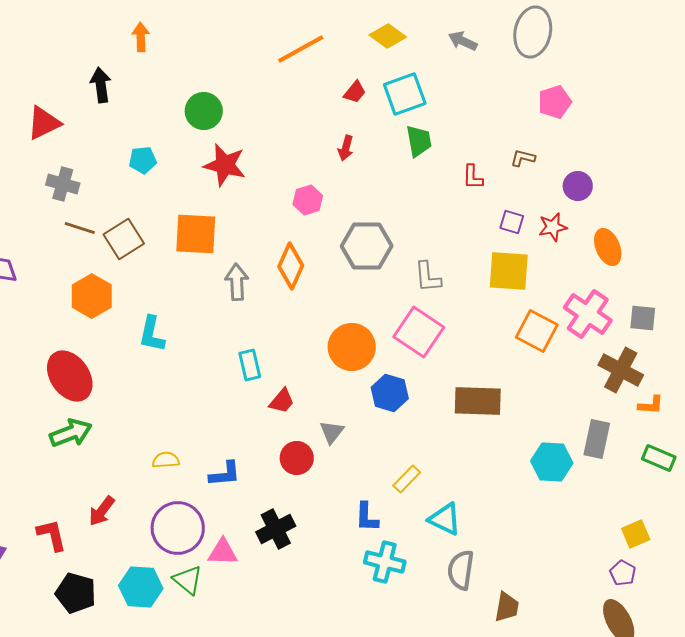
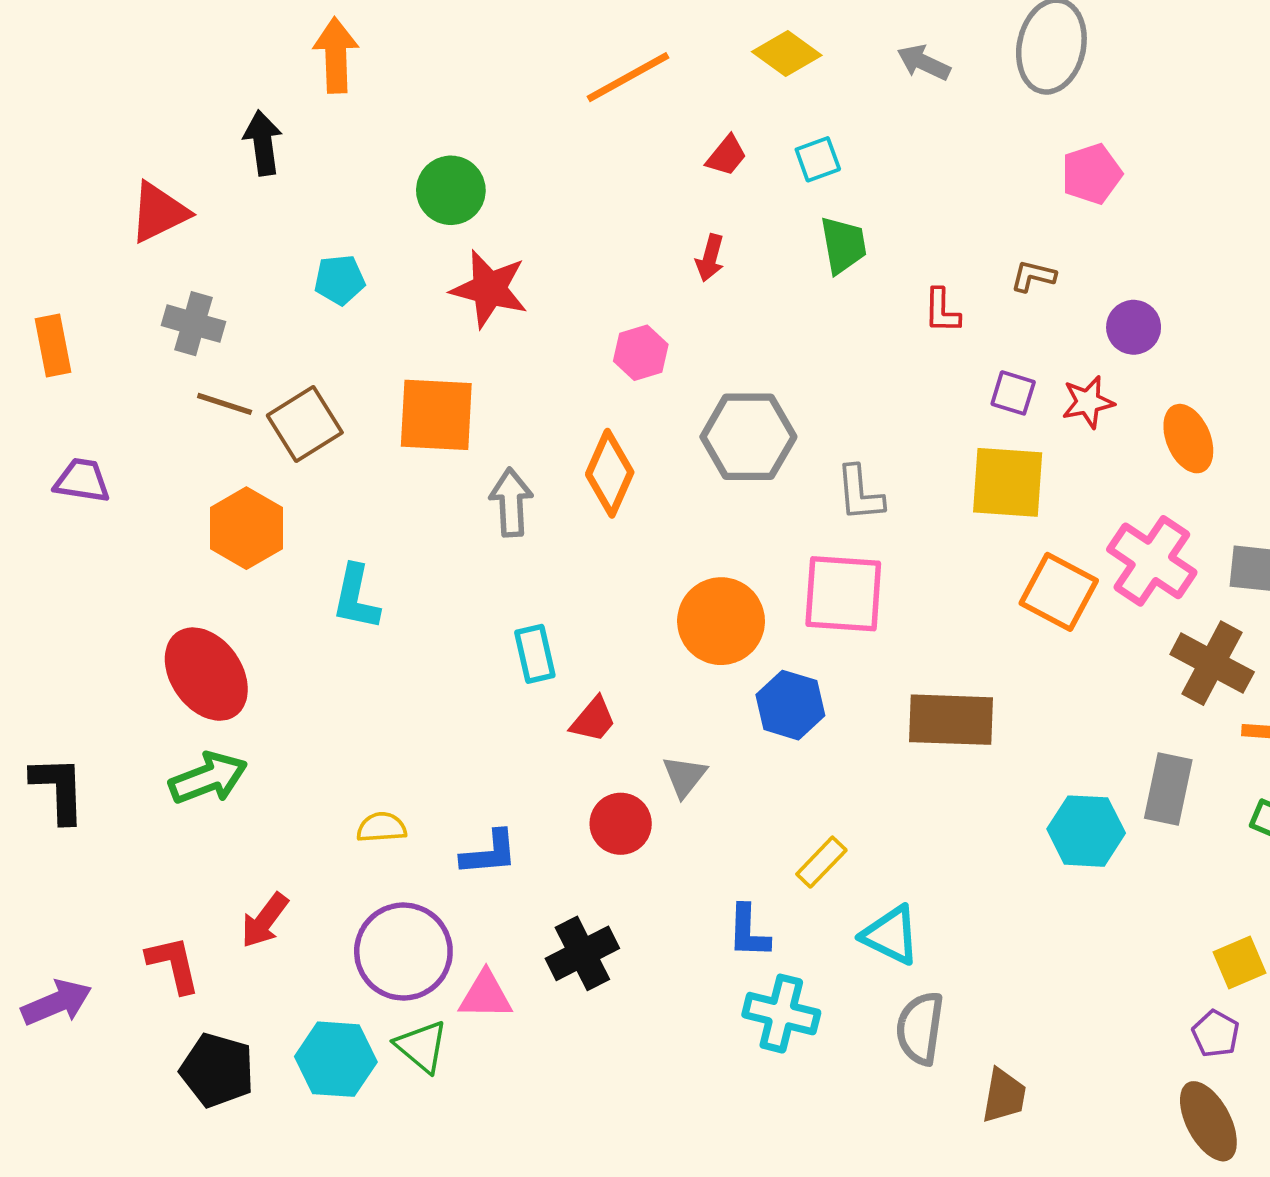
orange arrow: (141, 37) -> (336, 55), size x1.4
cyan square: (405, 94) -> (818, 159), size x0.6
pink square: (419, 332) -> (843, 594), turned -30

